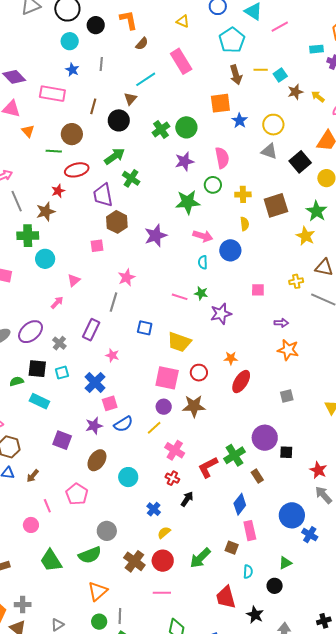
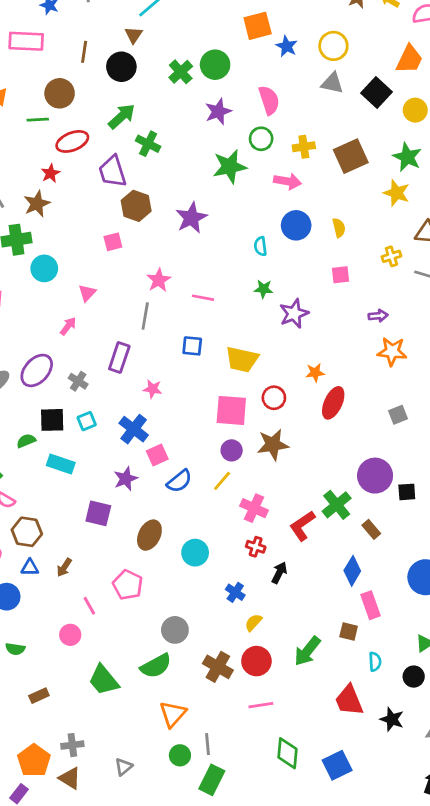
yellow semicircle: (245, 224) -> (339, 228), moved
pink arrow: (203, 236) -> (288, 181), moved
pink line: (180, 297) -> (203, 298), moved
purple star: (94, 426) -> (126, 479), moved

